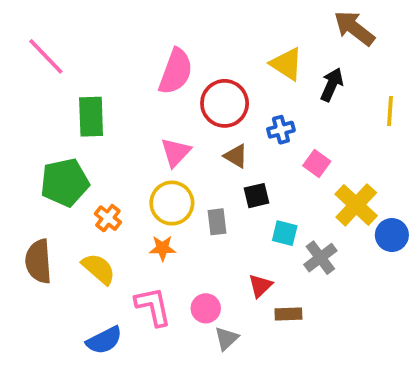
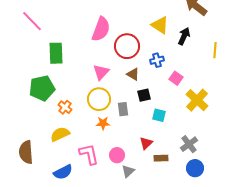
blue circle: (392, 235) -> (195, 168), moved
orange star: (162, 248) -> (103, 123), moved
gray cross: (320, 258) -> (189, 144), moved
brown semicircle: (38, 261) -> (26, 152), moved
yellow semicircle: (99, 269) -> (60, 134), turned -66

